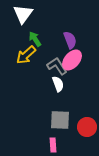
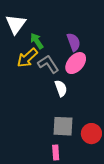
white triangle: (23, 14) -> (16, 24), moved
gray L-shape: (57, 66) -> (48, 64), moved

